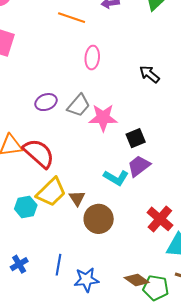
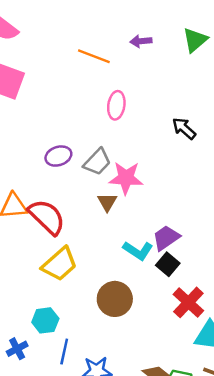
black square: (136, 138) -> (168, 264), moved, turned -30
brown triangle: (77, 198) -> (107, 202), moved
cyan hexagon: (26, 207) -> (45, 320), moved

